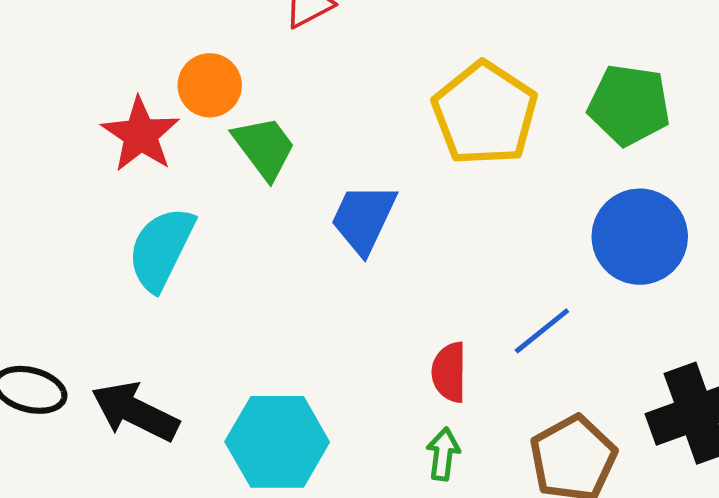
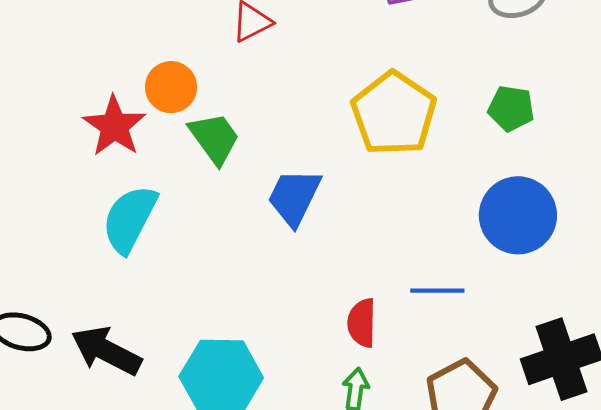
green pentagon: (629, 105) -> (511, 108), size x0.7
blue line: (542, 331) -> (437, 291), turned 38

